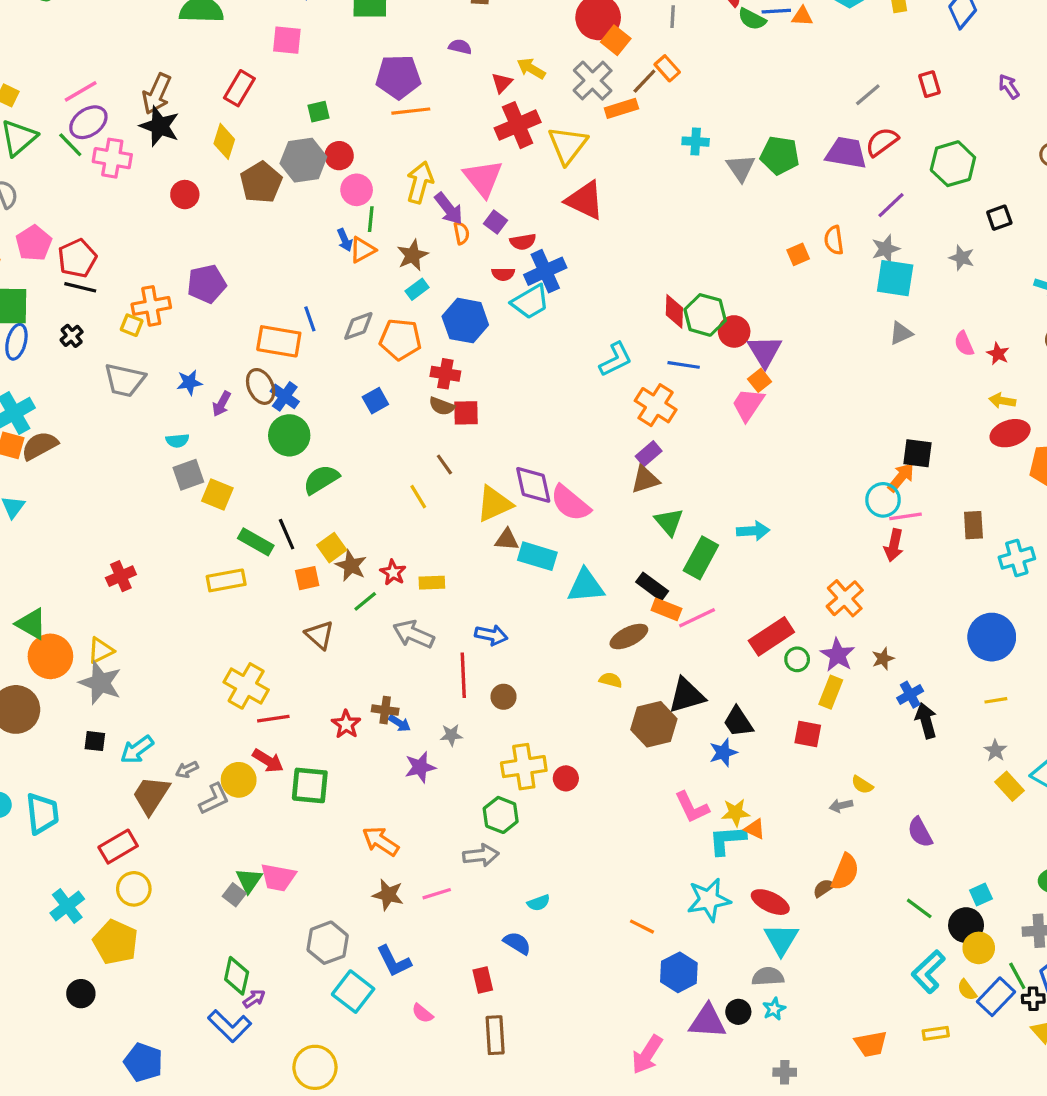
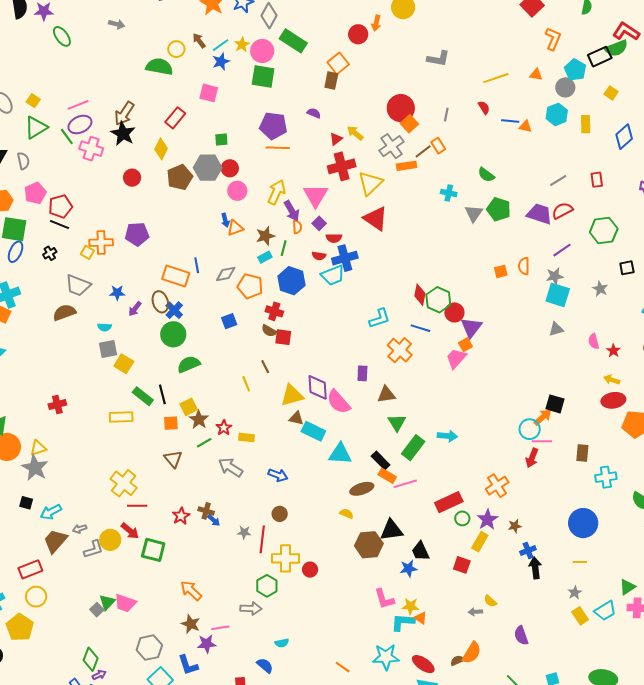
green semicircle: (752, 19) -> (486, 175), moved
green line: (371, 219) -> (284, 248), moved
brown semicircle: (40, 446) -> (64, 312), moved
purple rectangle: (649, 454) -> (362, 373), moved, turned -56
red line: (463, 675) -> (262, 539), moved
purple star: (420, 767) -> (207, 644), moved

